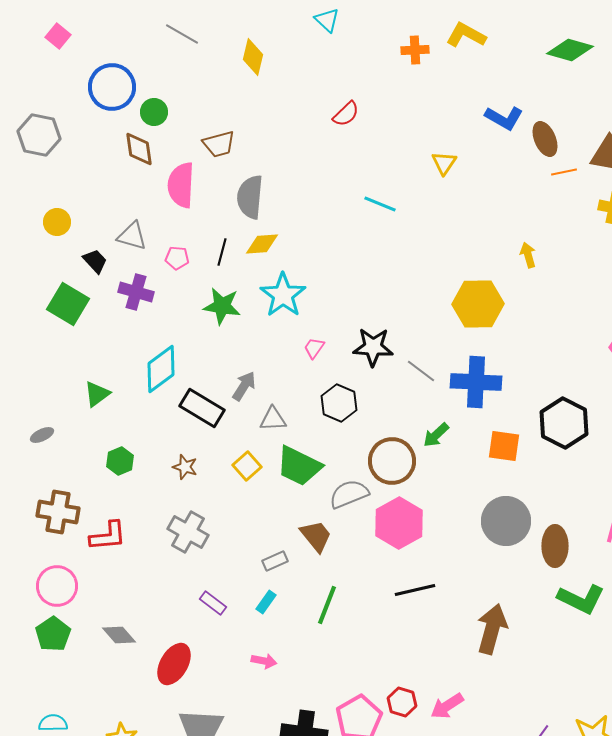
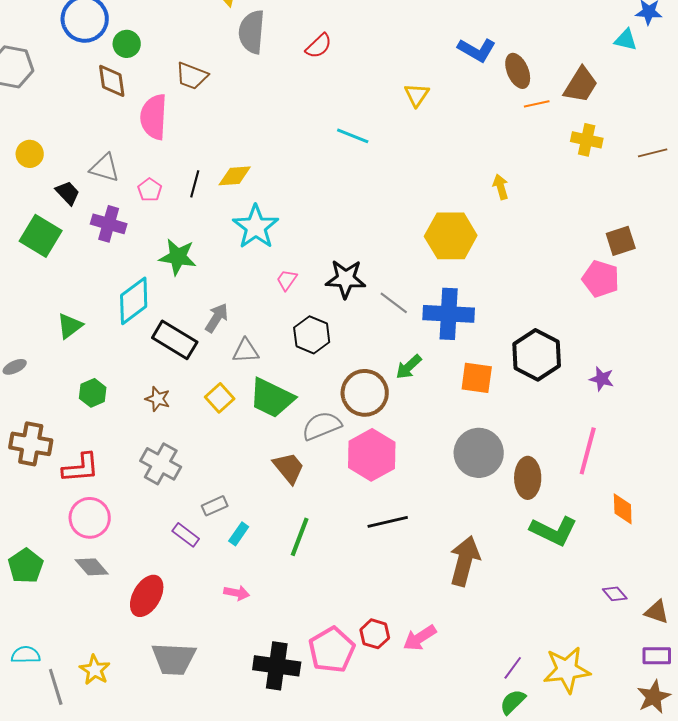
brown trapezoid: (219, 144) -> (192, 76), turned 36
gray semicircle: (250, 197) -> (252, 32), moved
pink pentagon: (177, 258) -> (150, 190), turned 30
green star: (222, 306) -> (178, 257), moved
gray rectangle: (275, 561) -> (215, 506), moved
pink circle: (57, 586) -> (90, 518), moved

